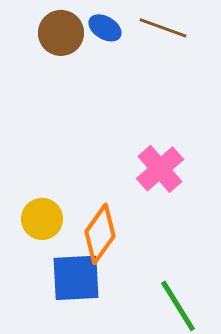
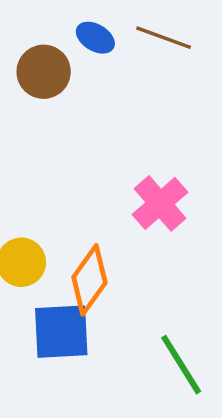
brown circle: (61, 33) -> (44, 72), moved

